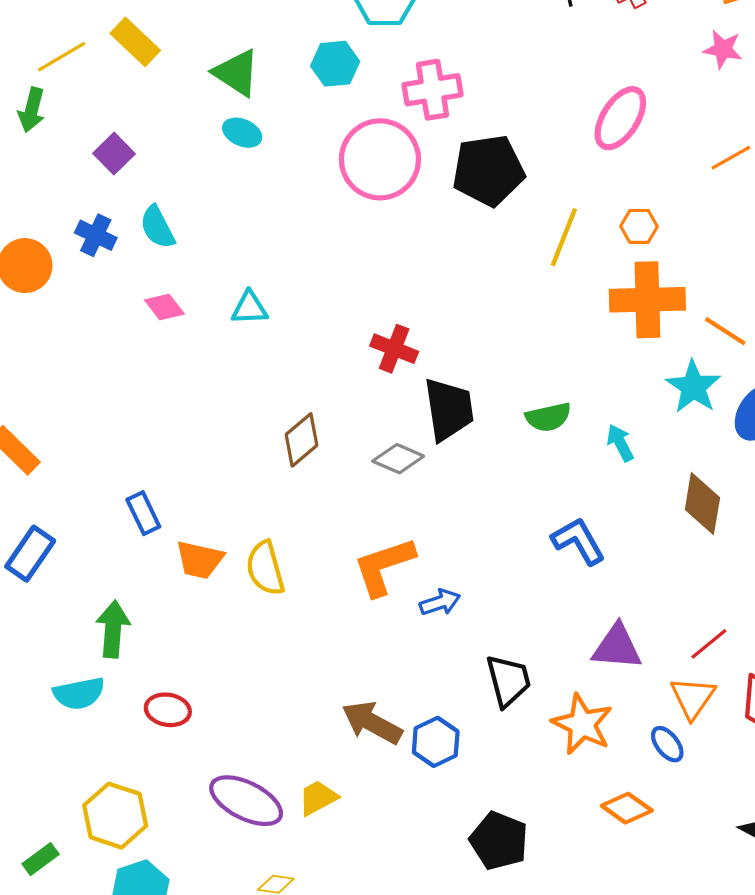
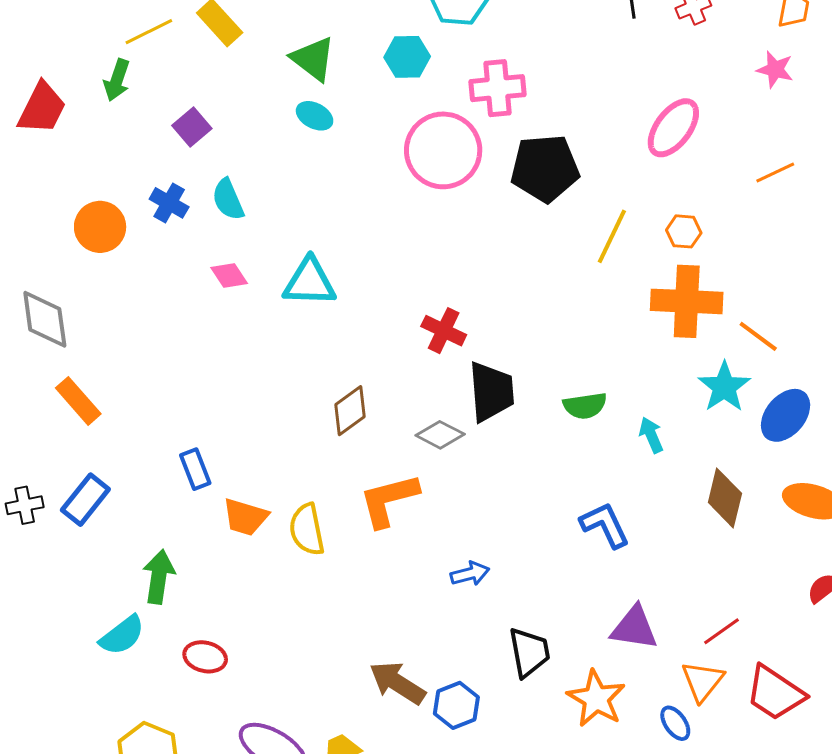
cyan triangle: (249, 308) -> (310, 282), size x1.5
orange L-shape: (384, 566) -> (389, 500), moved
cyan semicircle: (79, 693) -> (122, 635), turned -30

